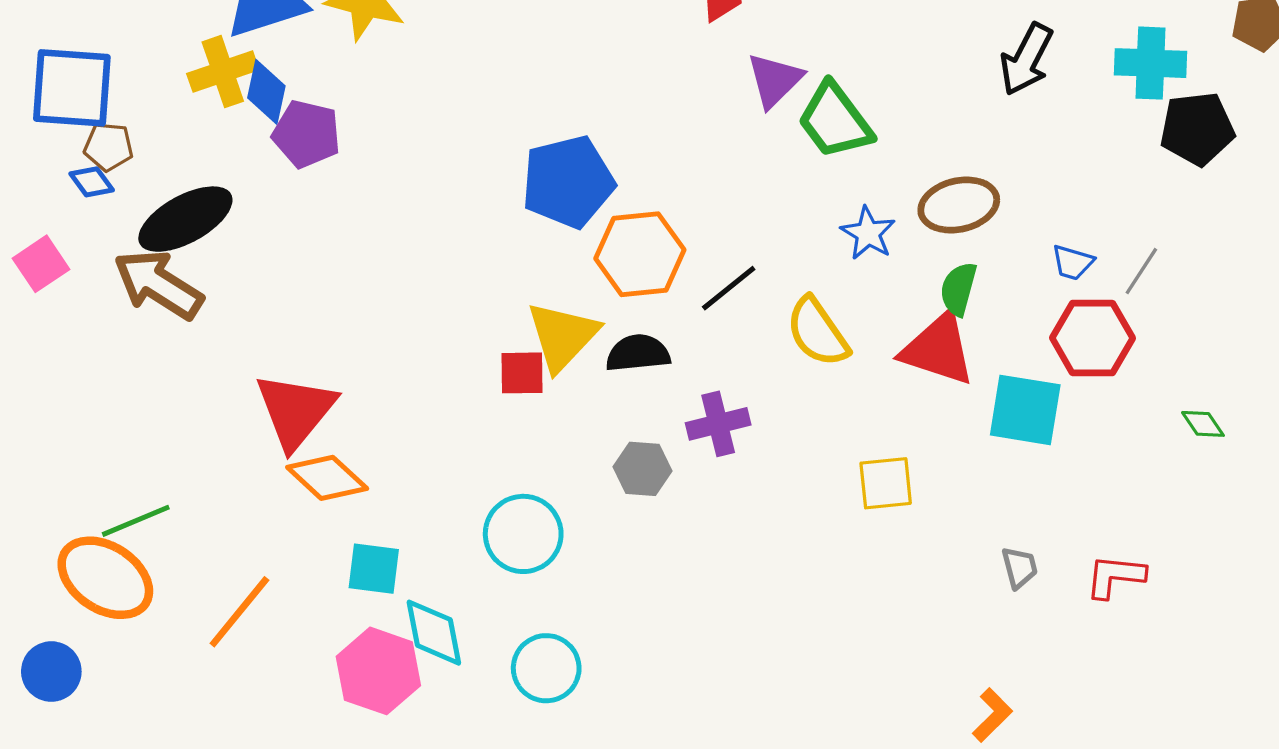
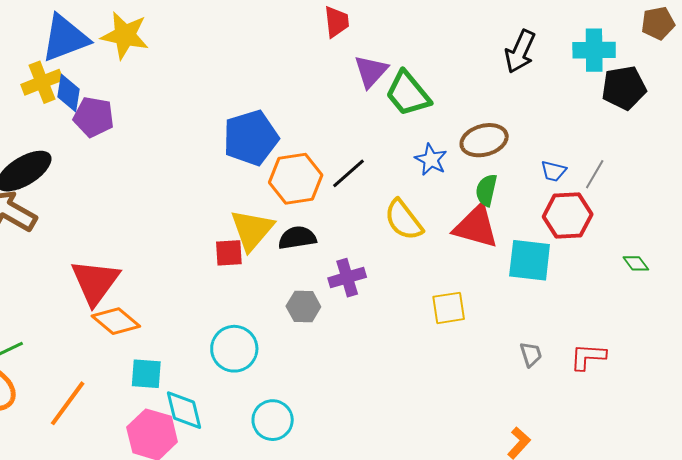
black line: (729, 288) -> (348, 173), moved
cyan circle: (546, 668) -> (273, 420), moved

